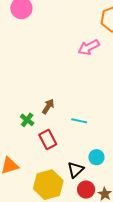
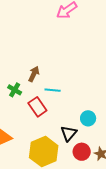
cyan line: (79, 121) -> (53, 90), moved

